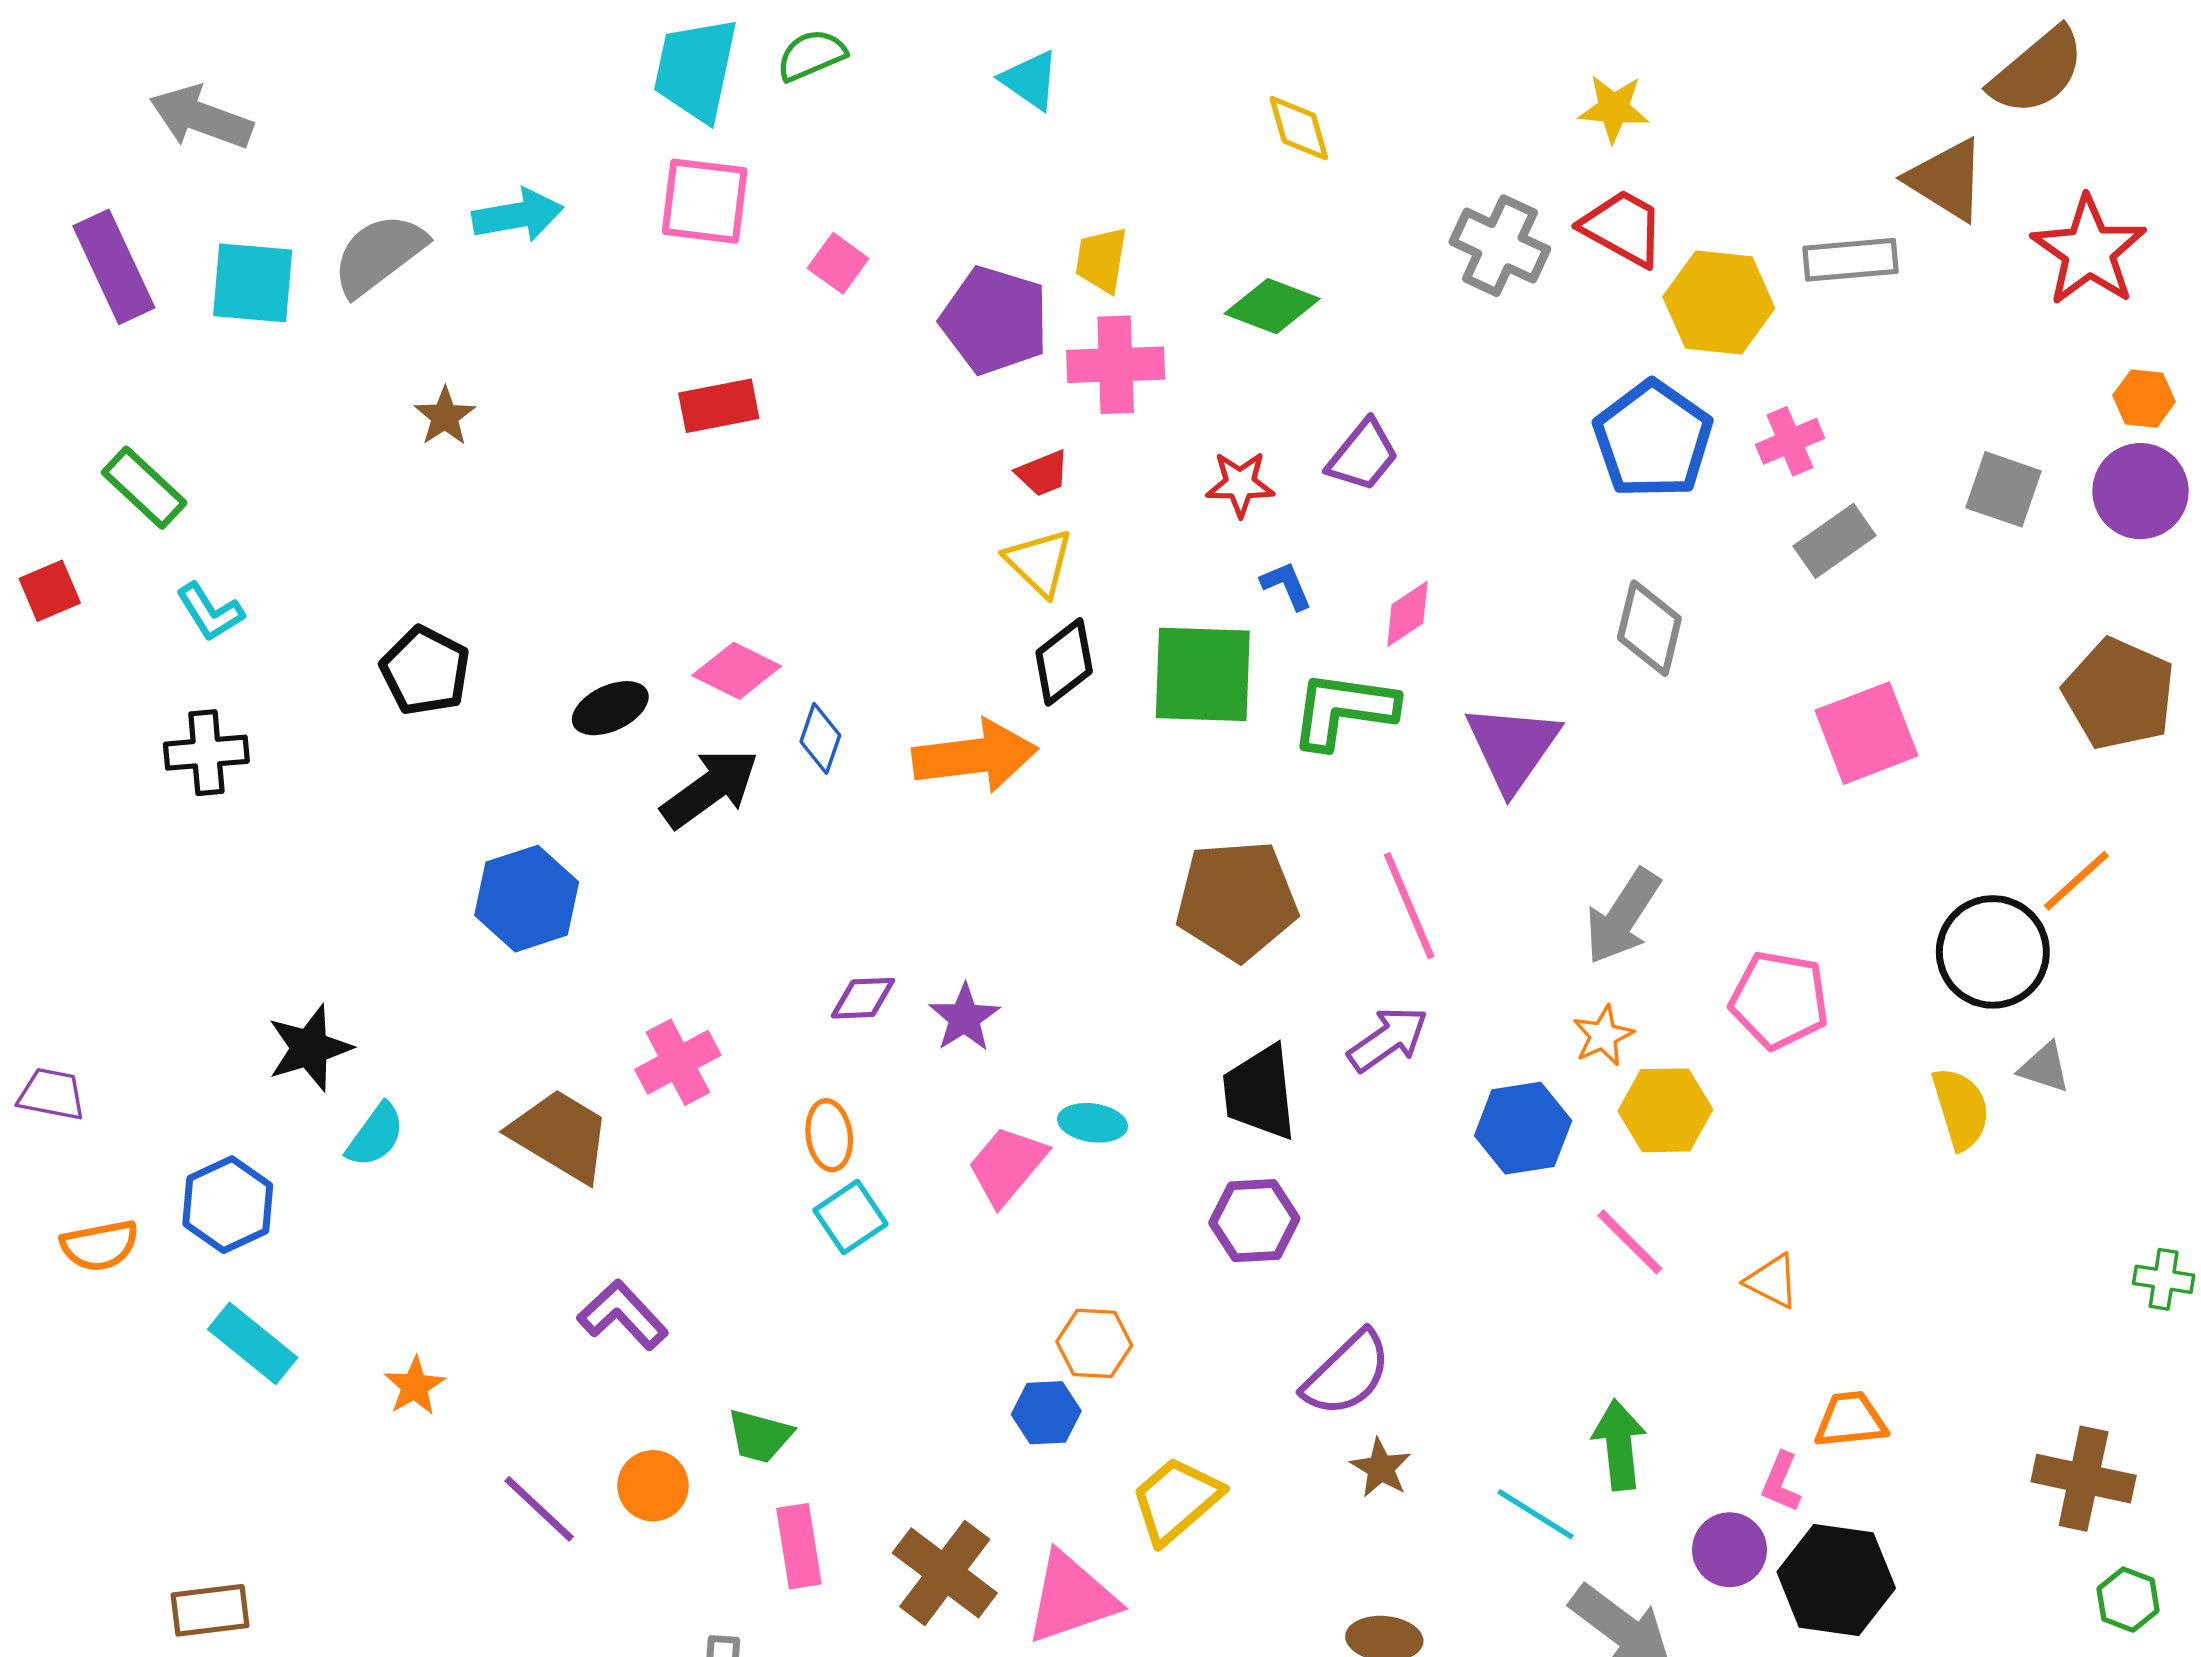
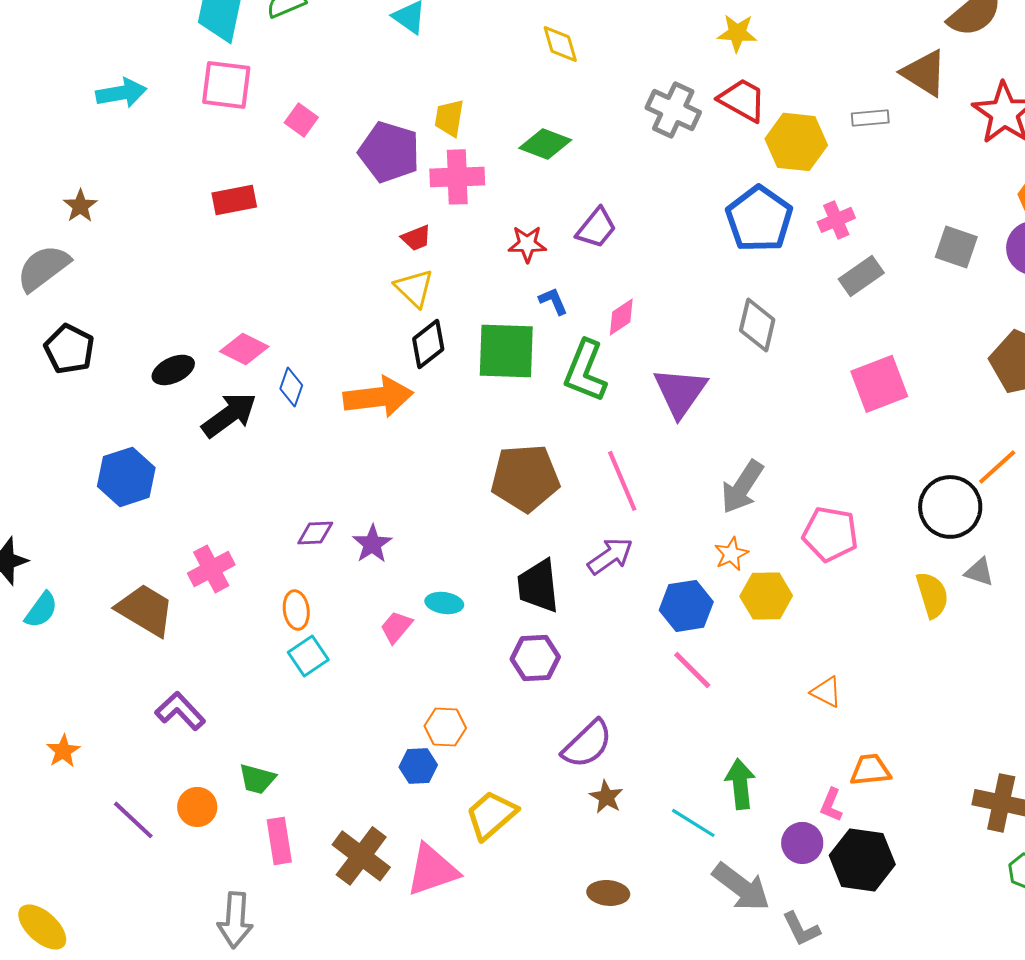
gray semicircle: (379, 254) -> (43, 268), moved
gray rectangle: (1850, 260) -> (870, 118), size x0.7
green L-shape: (1343, 710) -> (585, 371), turned -76
pink trapezoid: (1007, 1165) -> (396, 627), size x0.7
pink line: (1630, 1242) -> (692, 670), moved

